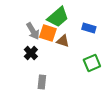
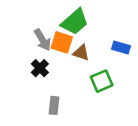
blue rectangle: (89, 28) -> (121, 48), moved
green square: (92, 63) -> (102, 81), moved

